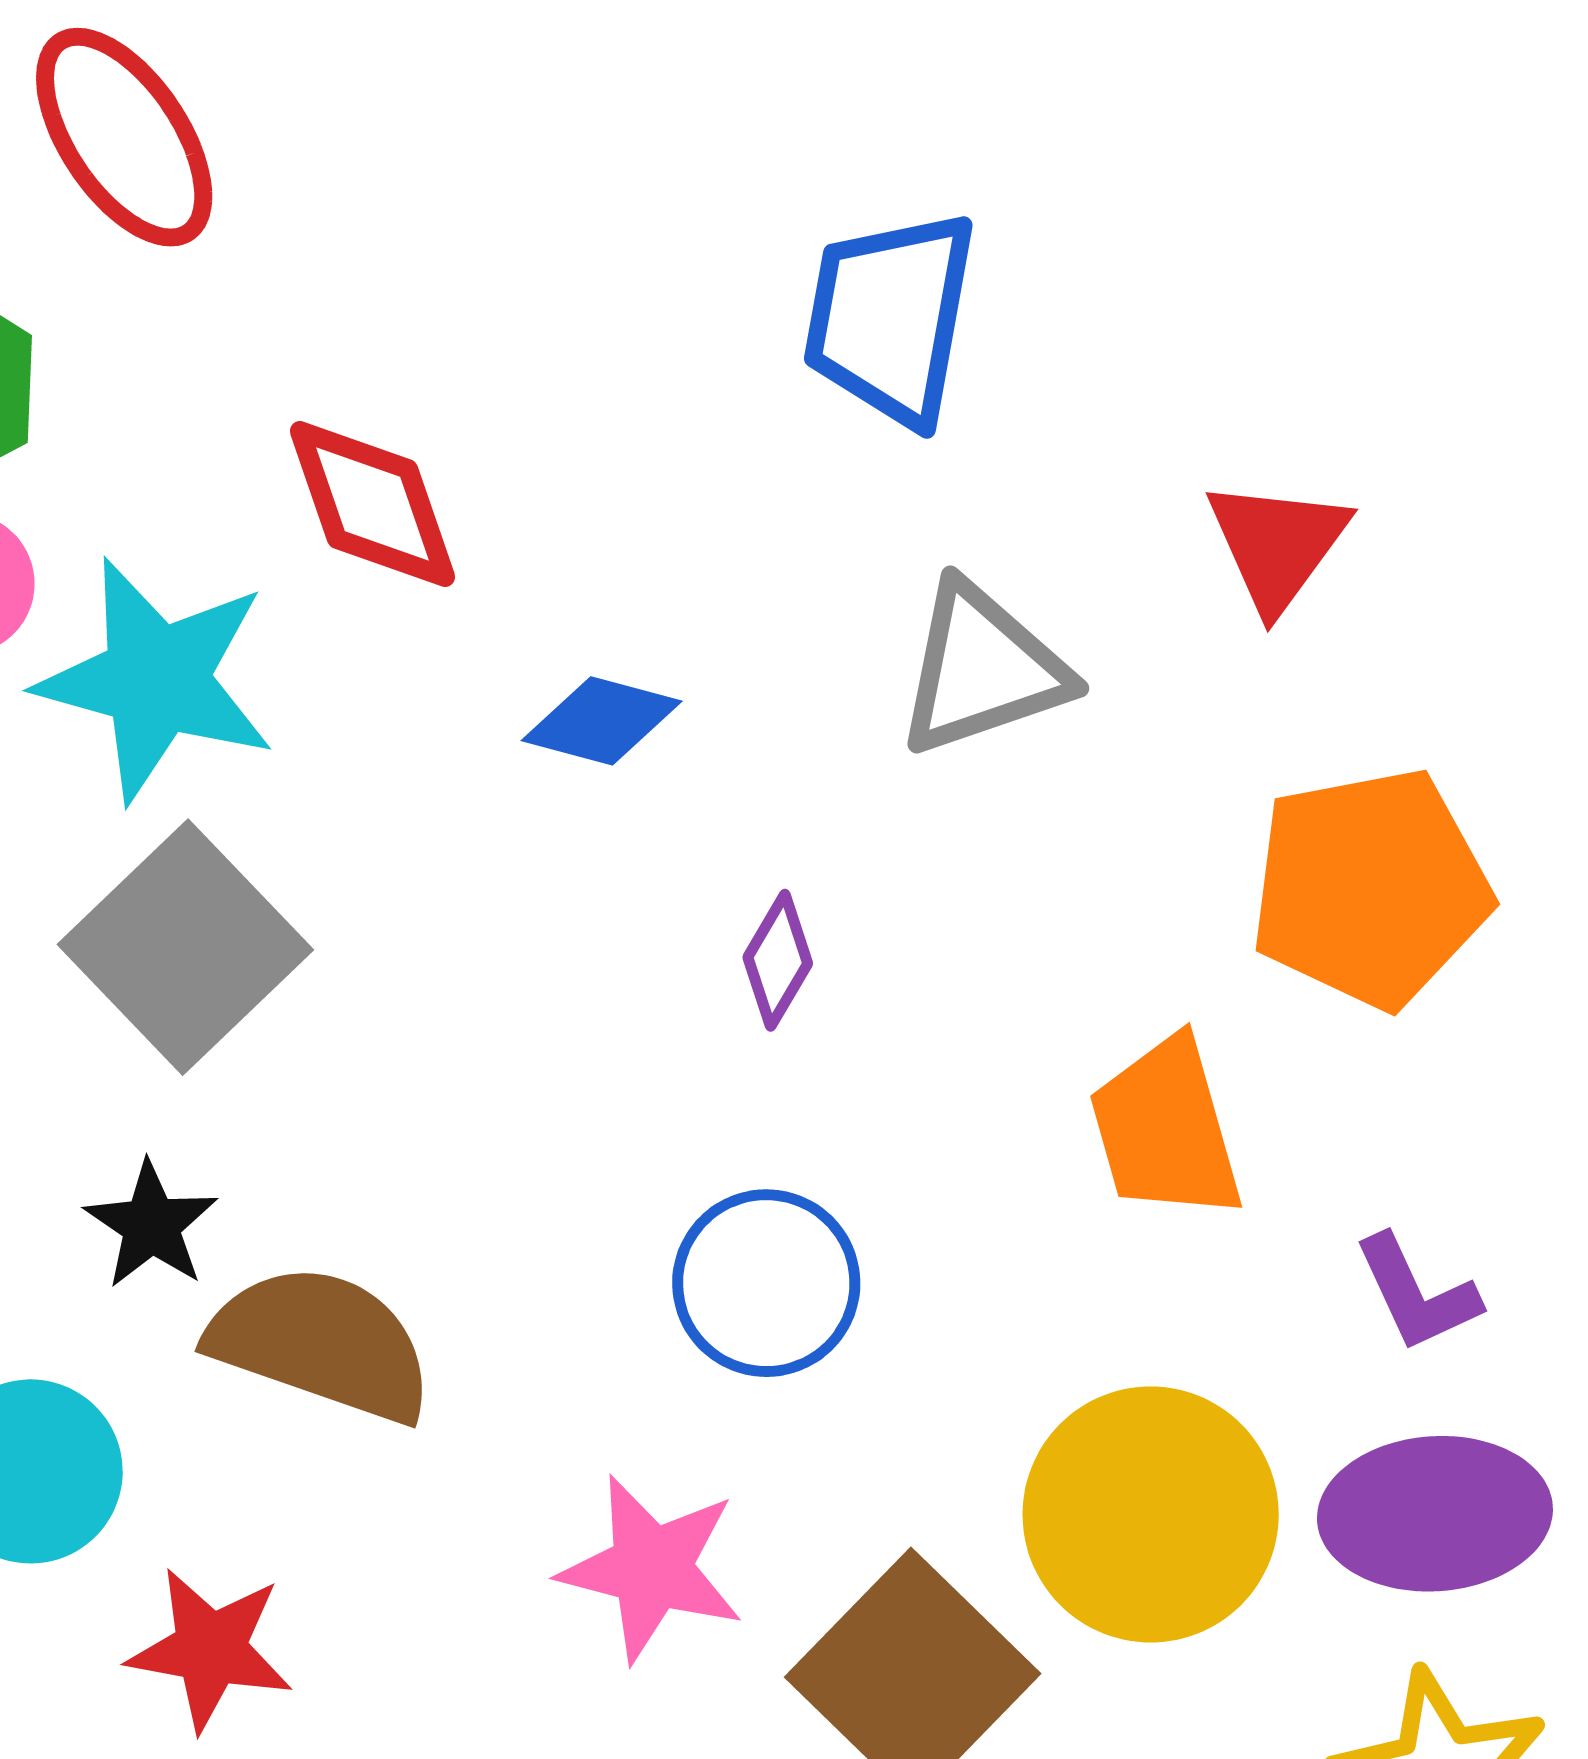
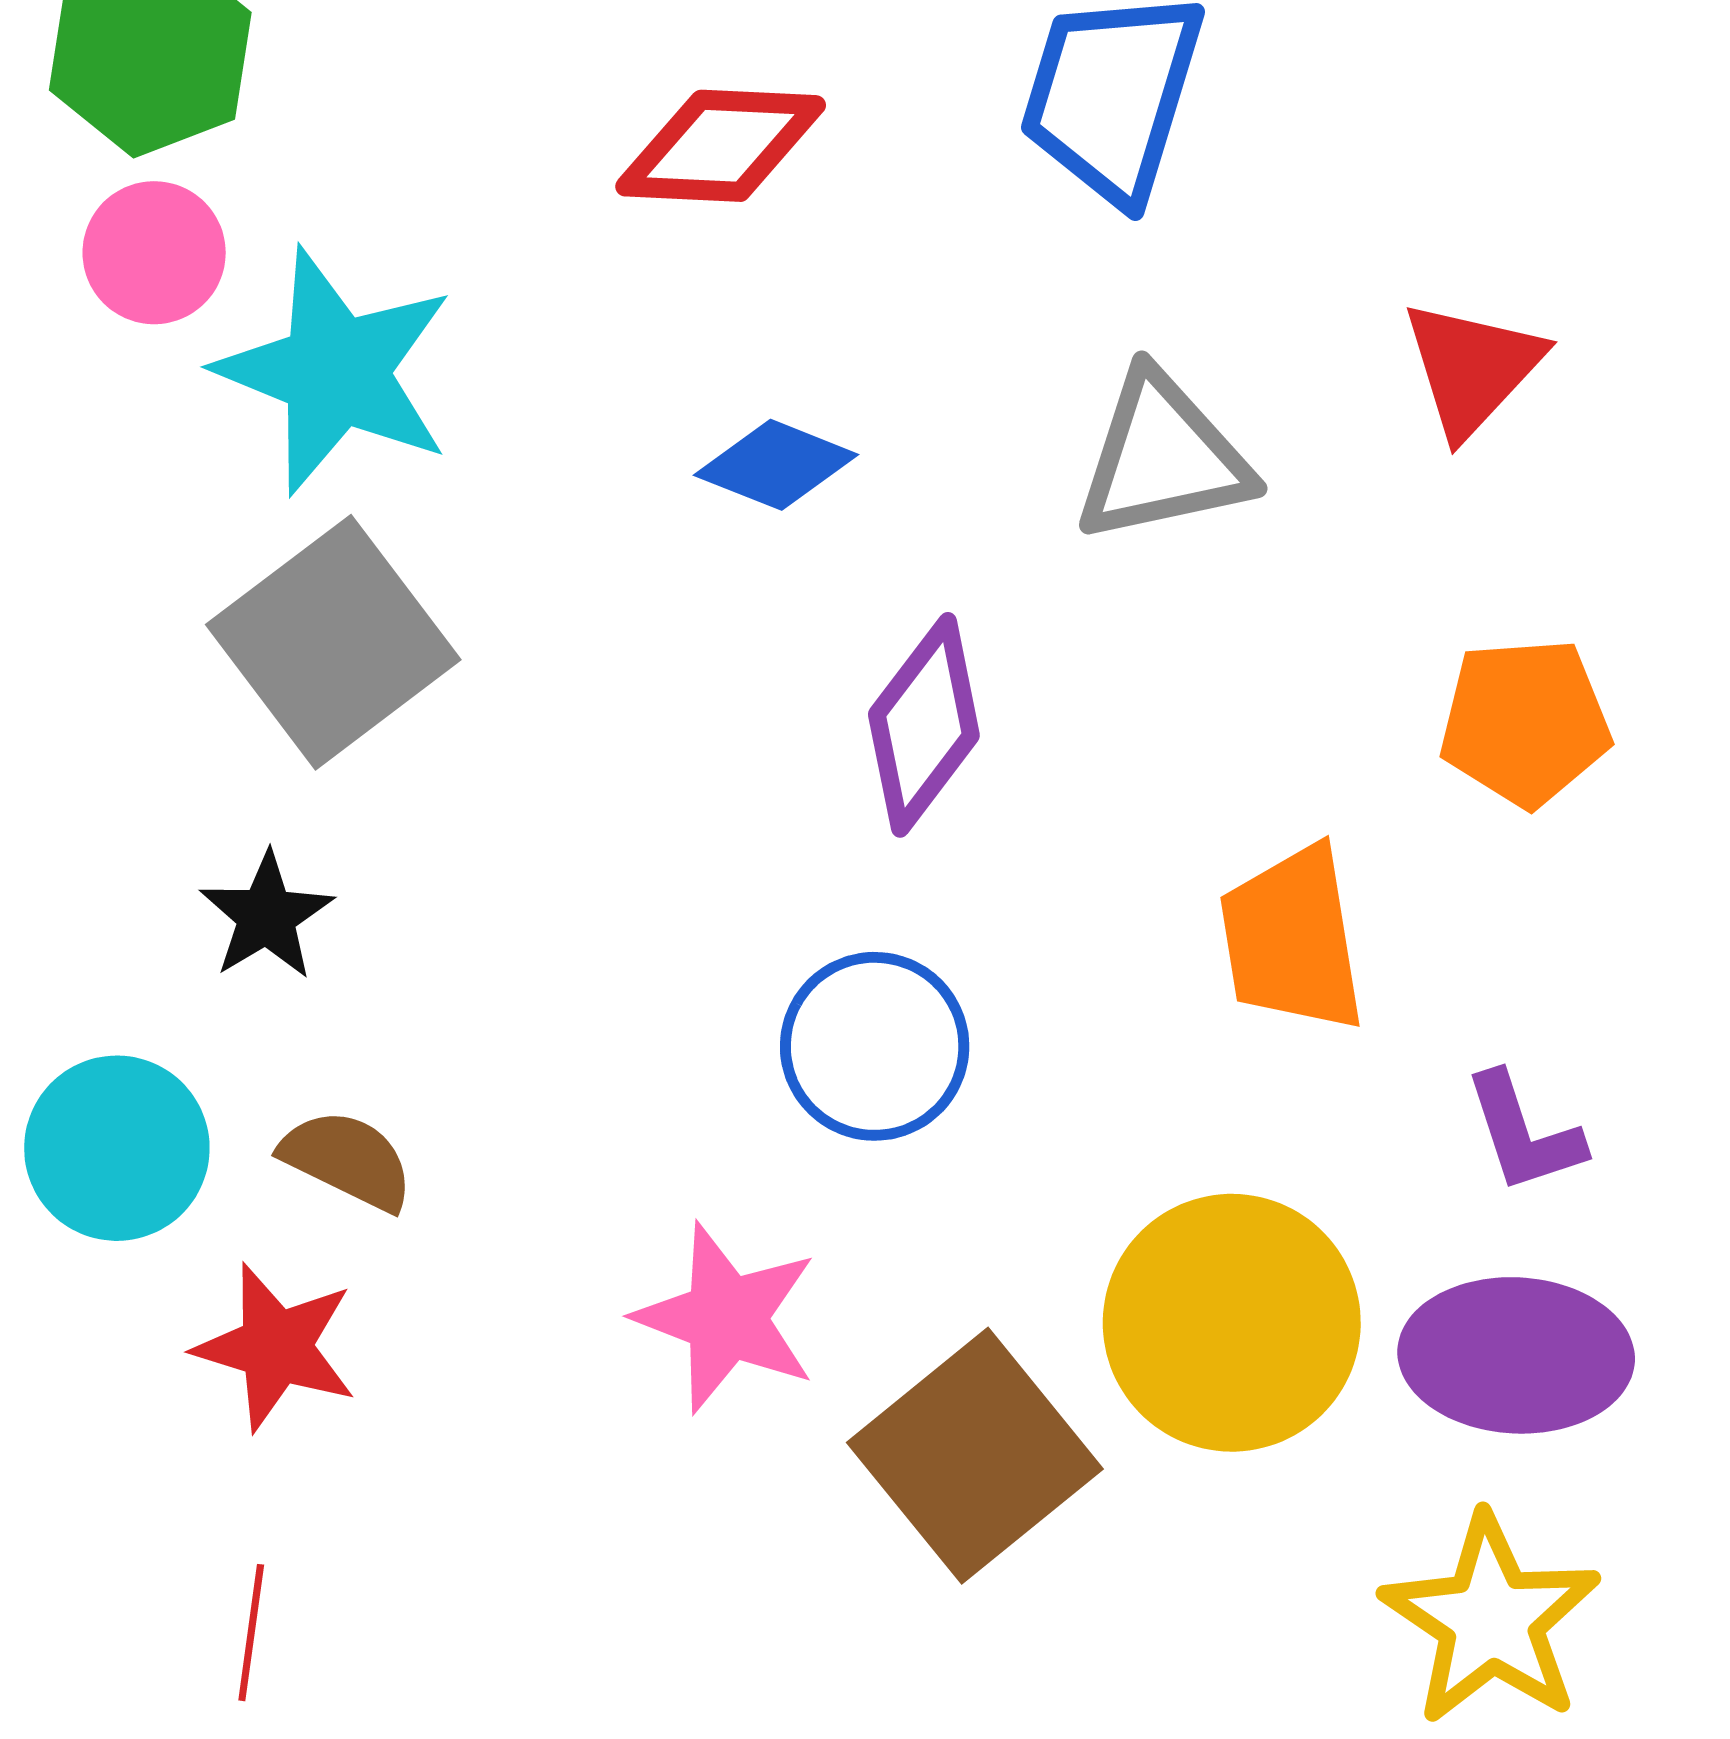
red diamond: (372, 504) -> (721, 146), moved, turned -75
orange pentagon: (1370, 888) -> (1525, 722), size x0.7
purple diamond: (778, 960) -> (924, 725), size x1.6
brown semicircle: (321, 1343) -> (347, 1160), moved, size x0.6

